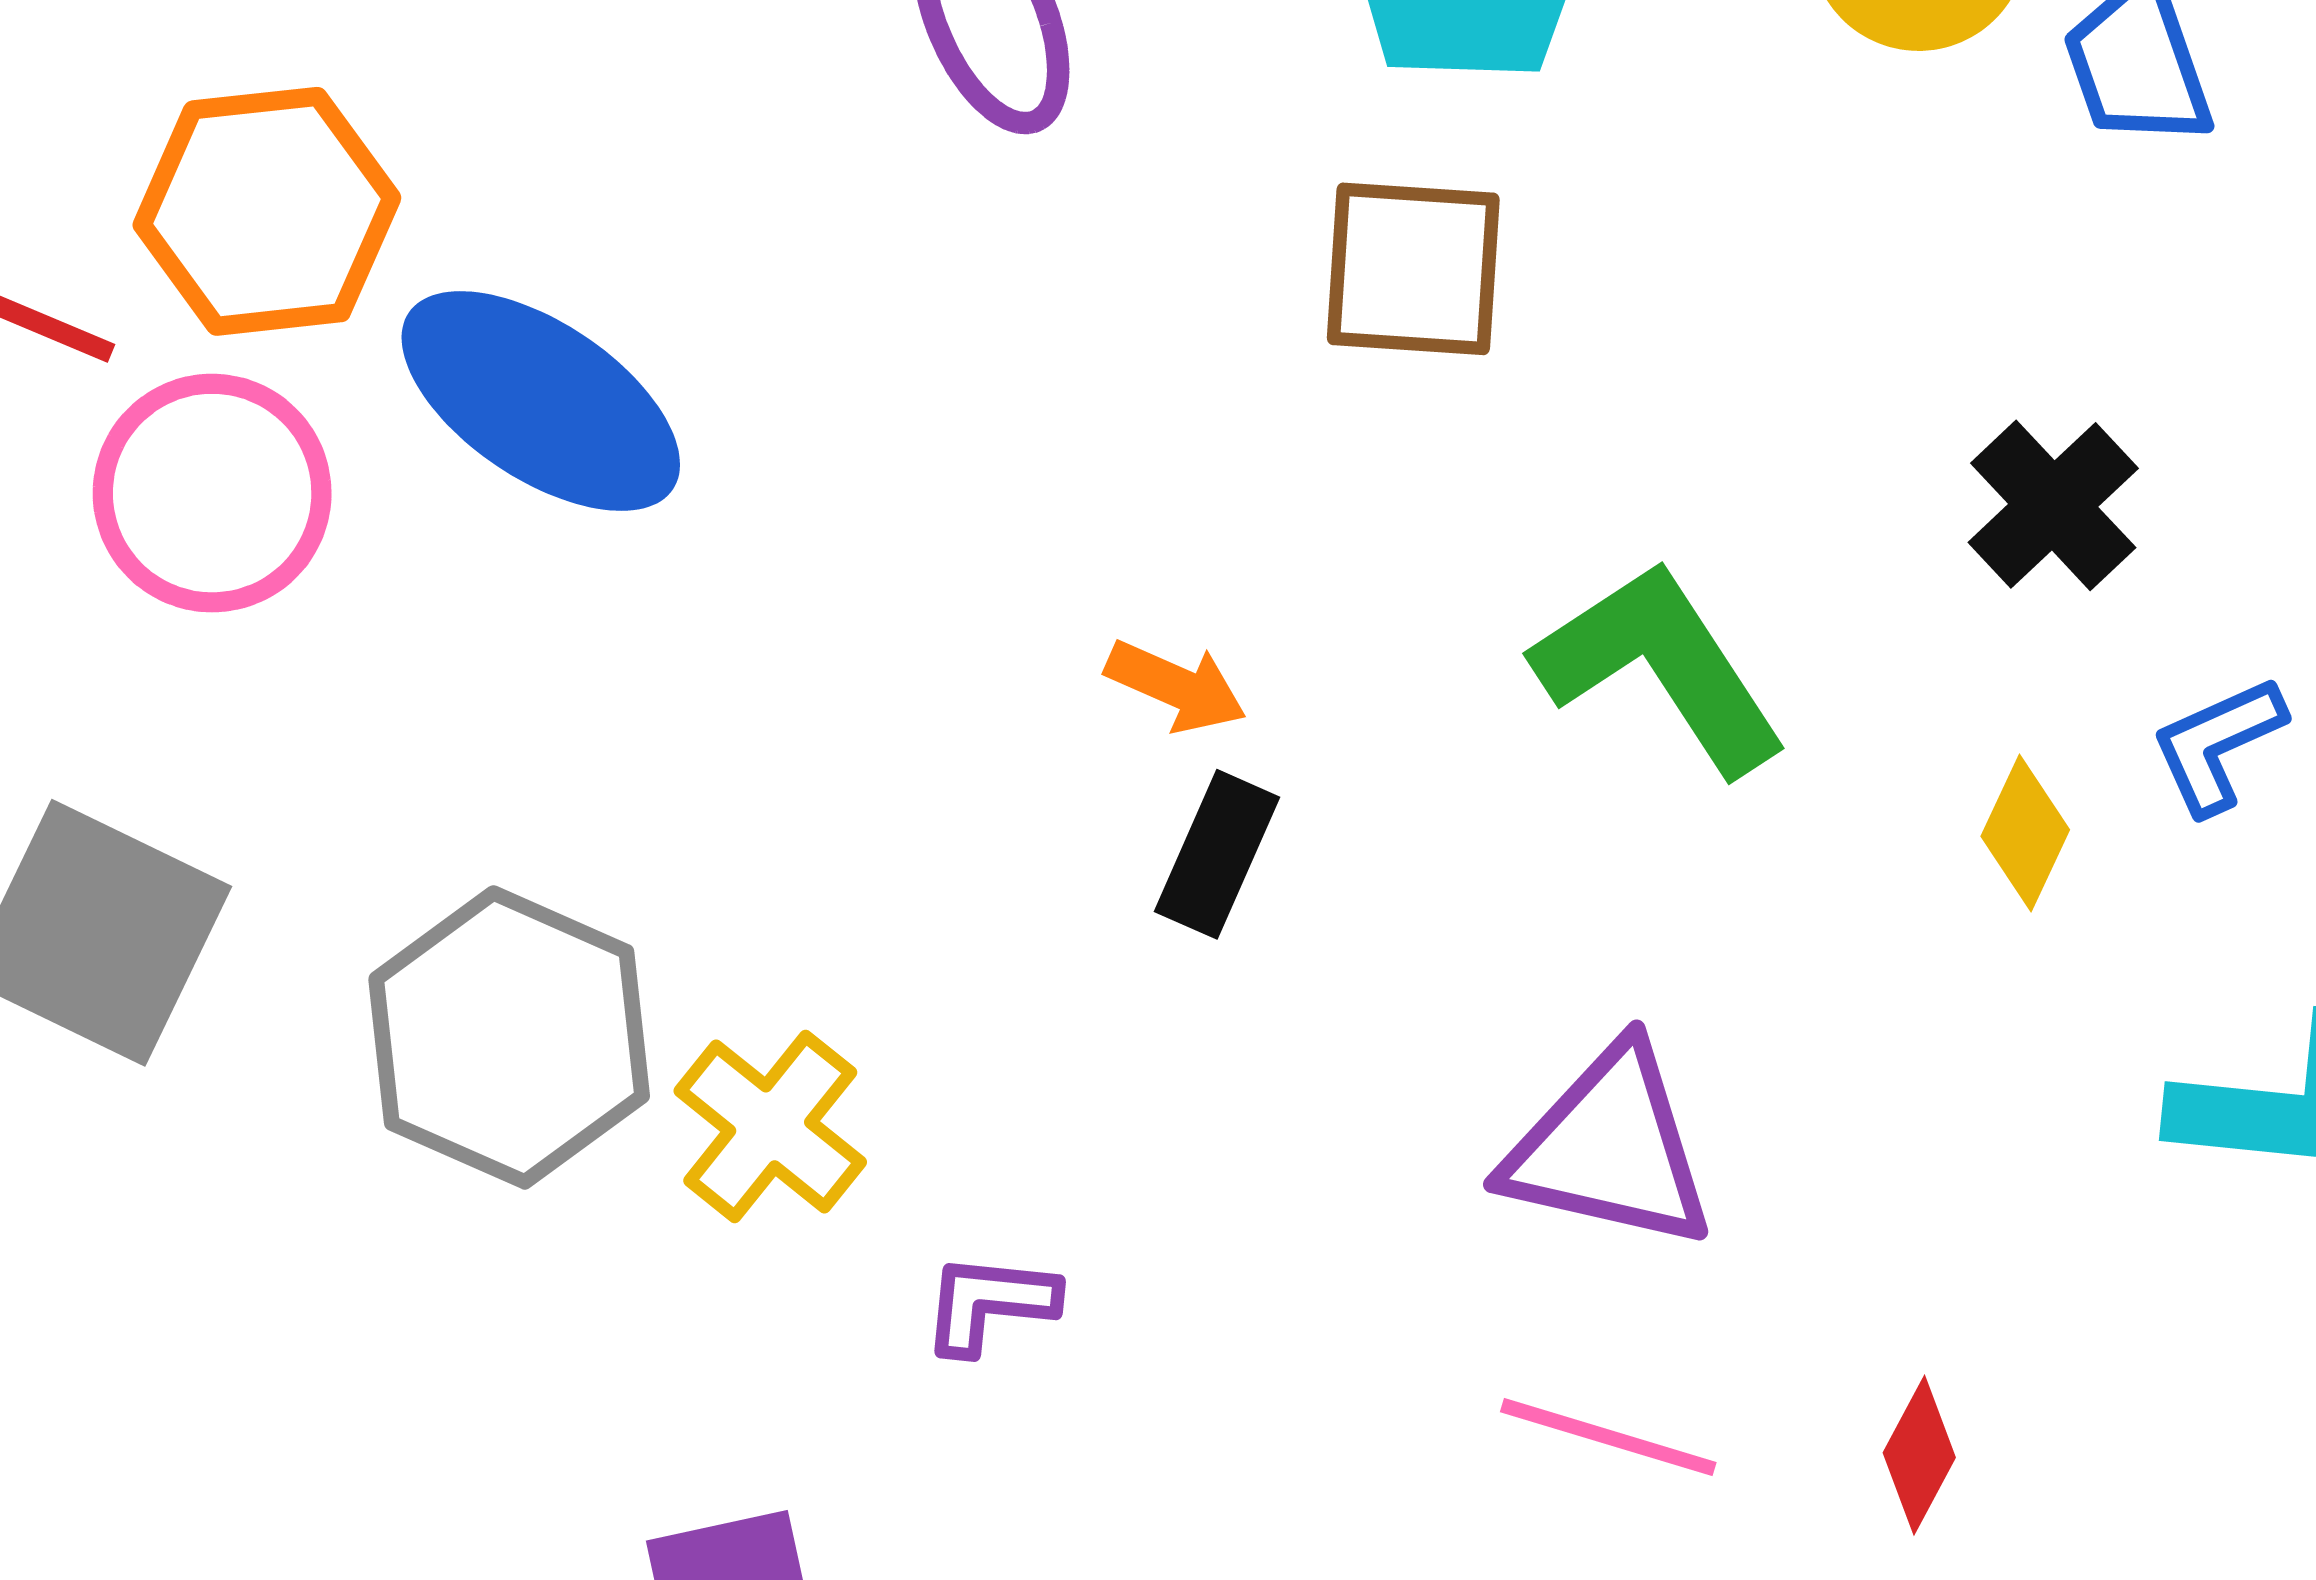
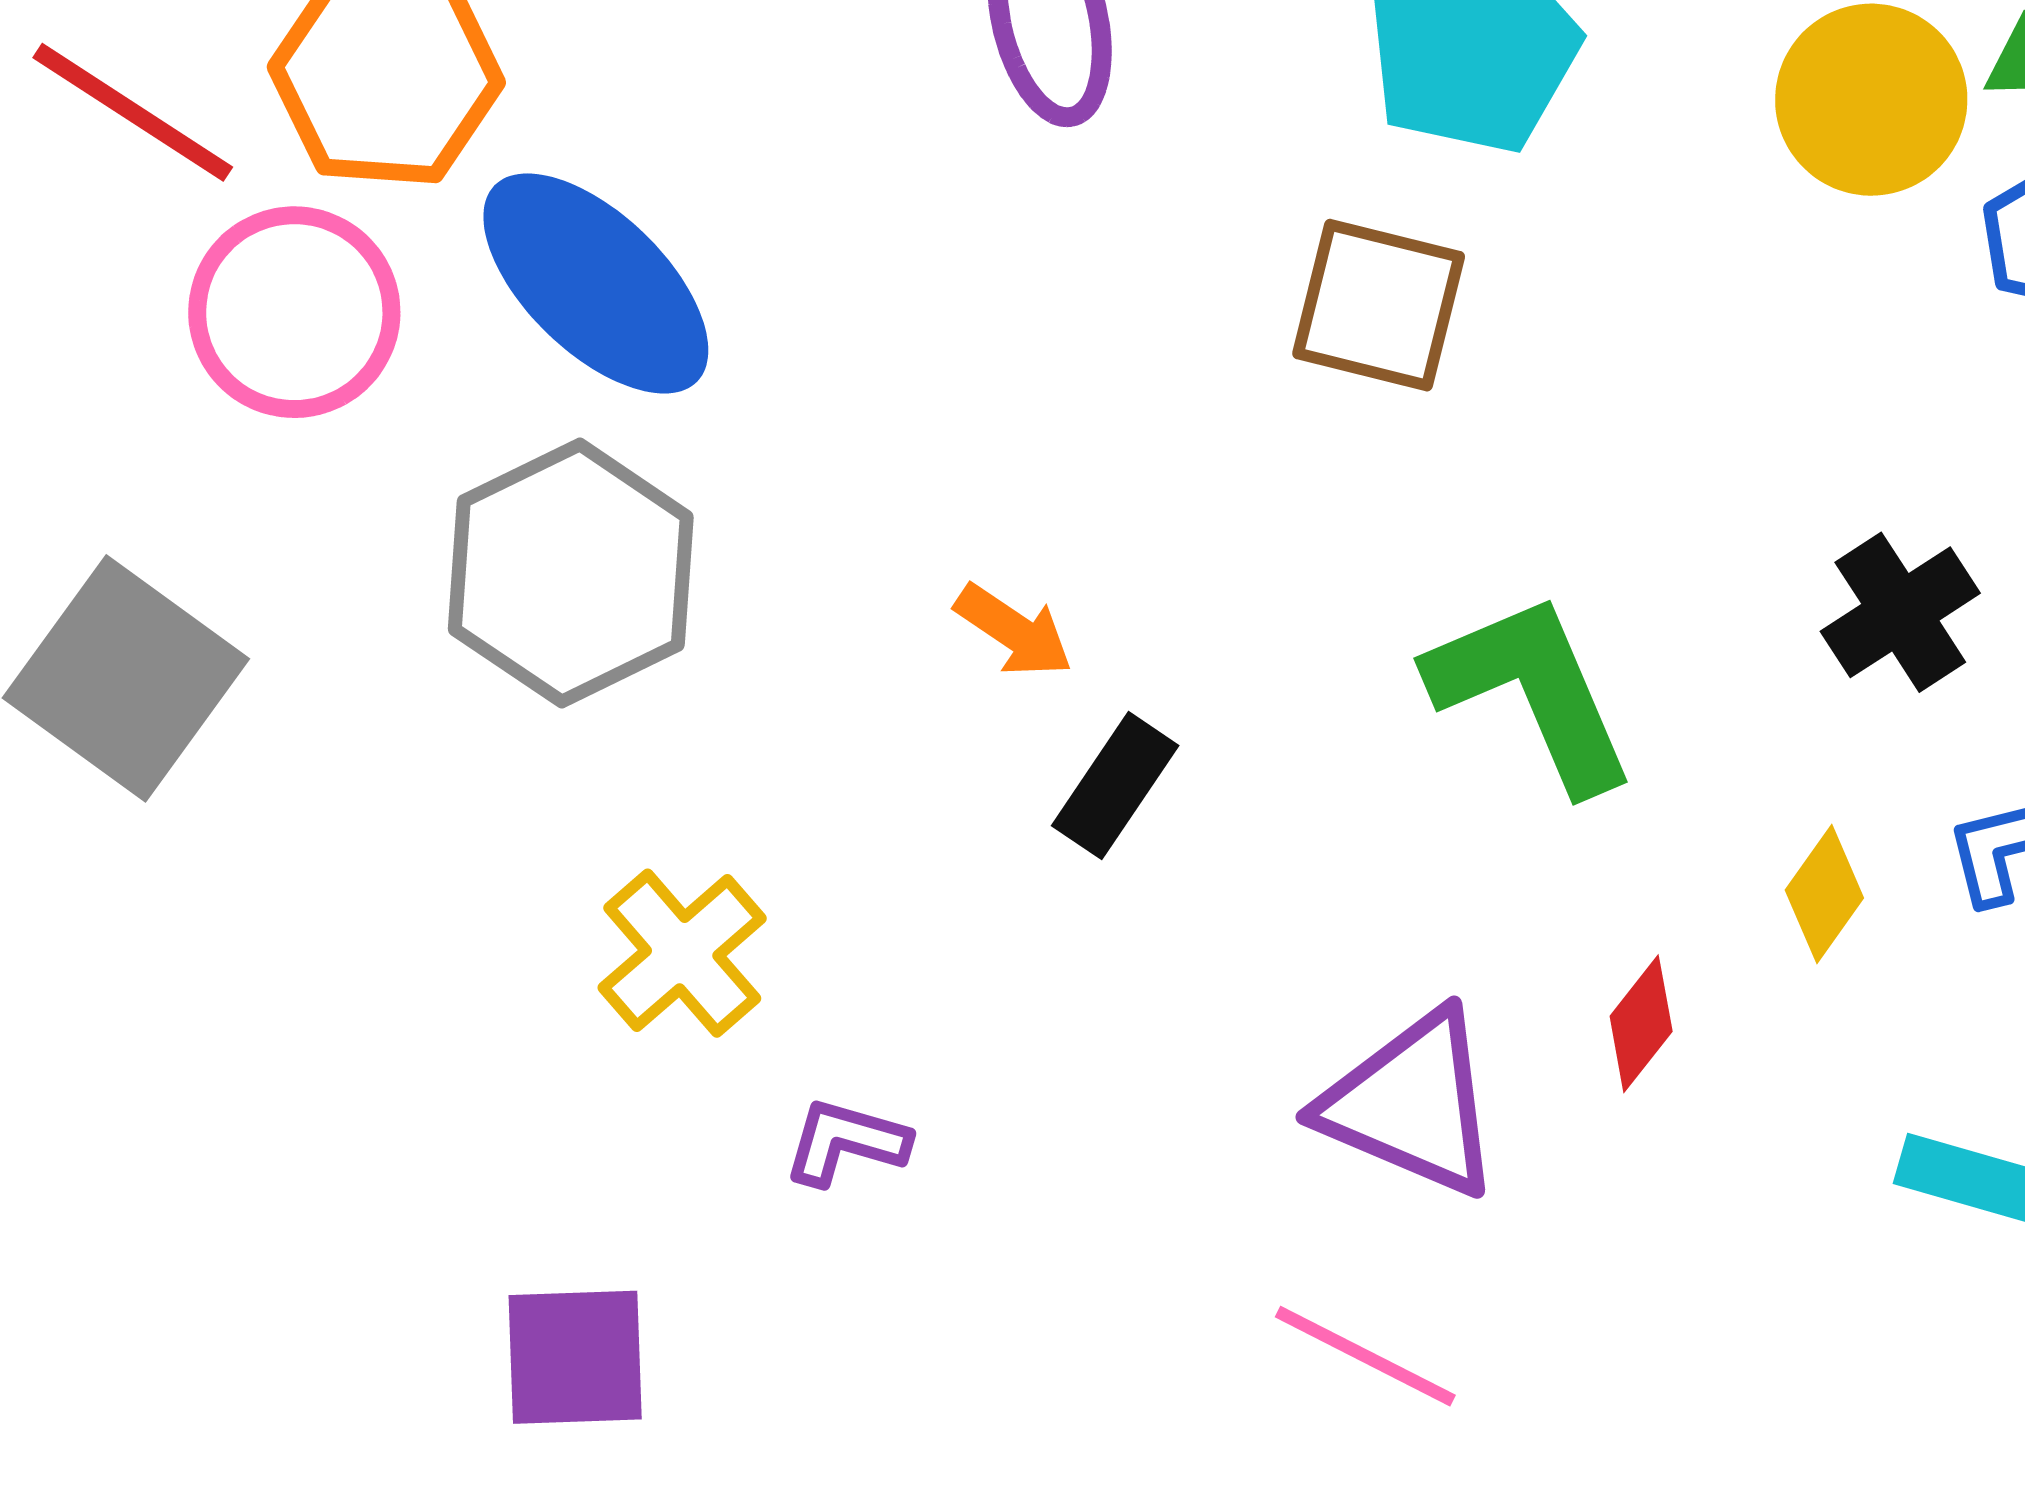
orange arrow: (1176, 686) -> (1014, 631), moved
gray hexagon: (509, 1037) -> (571, 573), moved
red diamond: (1919, 1455) -> (1641, 1024), moved

